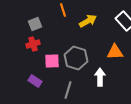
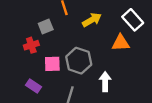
gray square: (35, 24) -> (46, 26), moved
orange triangle: (115, 52) -> (121, 43), moved

